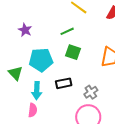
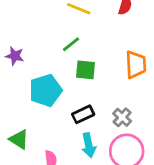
green triangle: (15, 73) -> (19, 139), moved
cyan arrow: (37, 91) -> (89, 145), moved

